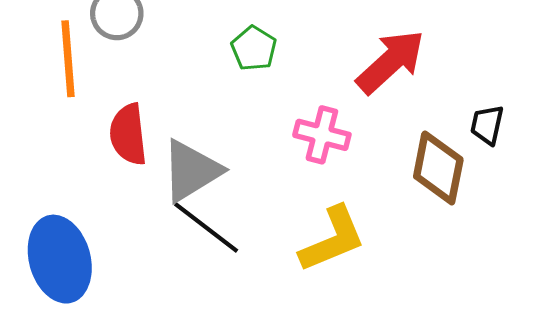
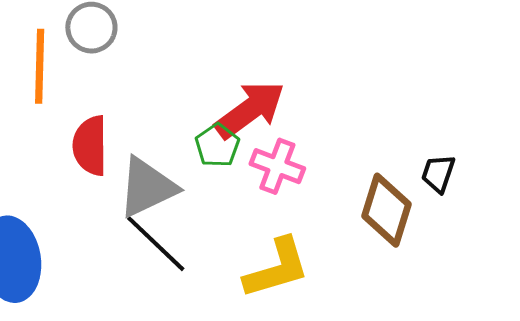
green pentagon: (254, 48) -> (217, 145), moved
red arrow: (391, 62) -> (250, 110), moved

